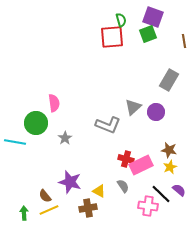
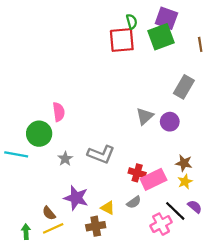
green square: (148, 34) -> (161, 37), size x1.4
gray L-shape: (108, 125) -> (101, 154), moved
gray star: (65, 138) -> (65, 159), moved
gray semicircle: (123, 186) -> (134, 202), turned 88
pink cross: (148, 206) -> (161, 224), turned -36

